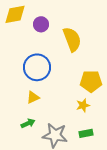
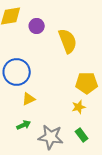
blue circle: (37, 67) -> (17, 72), moved
green rectangle: (86, 133) -> (82, 135), turned 64

